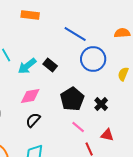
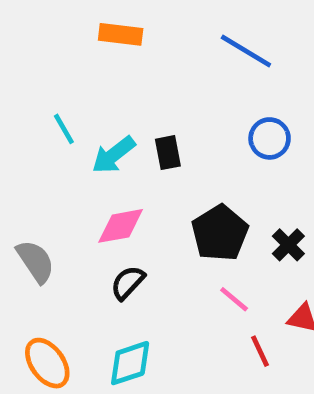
blue line: (75, 34) -> (246, 51), moved
blue circle: (93, 59) -> (270, 138), size x0.7
black rectangle: (50, 65) -> (168, 153), turned 40

